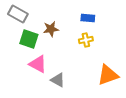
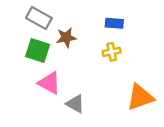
gray rectangle: (18, 14) -> (39, 18), moved

